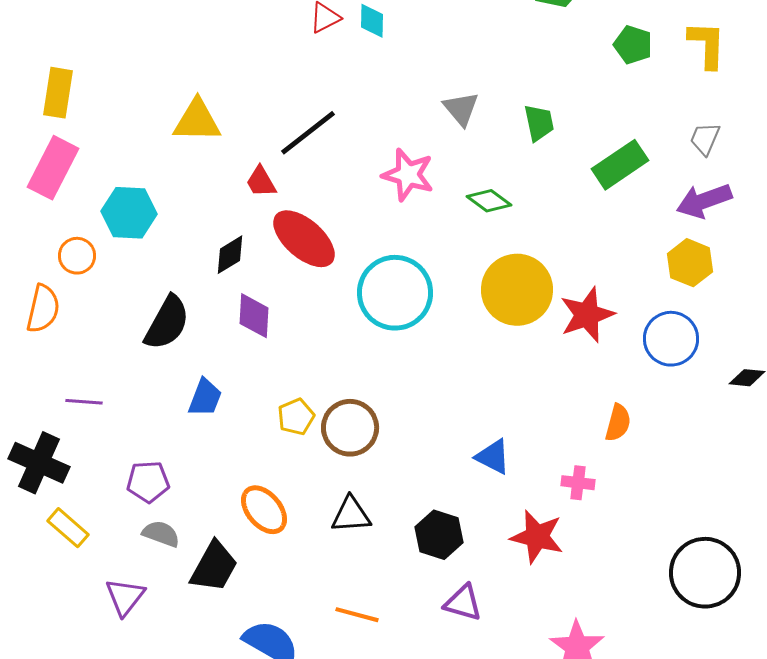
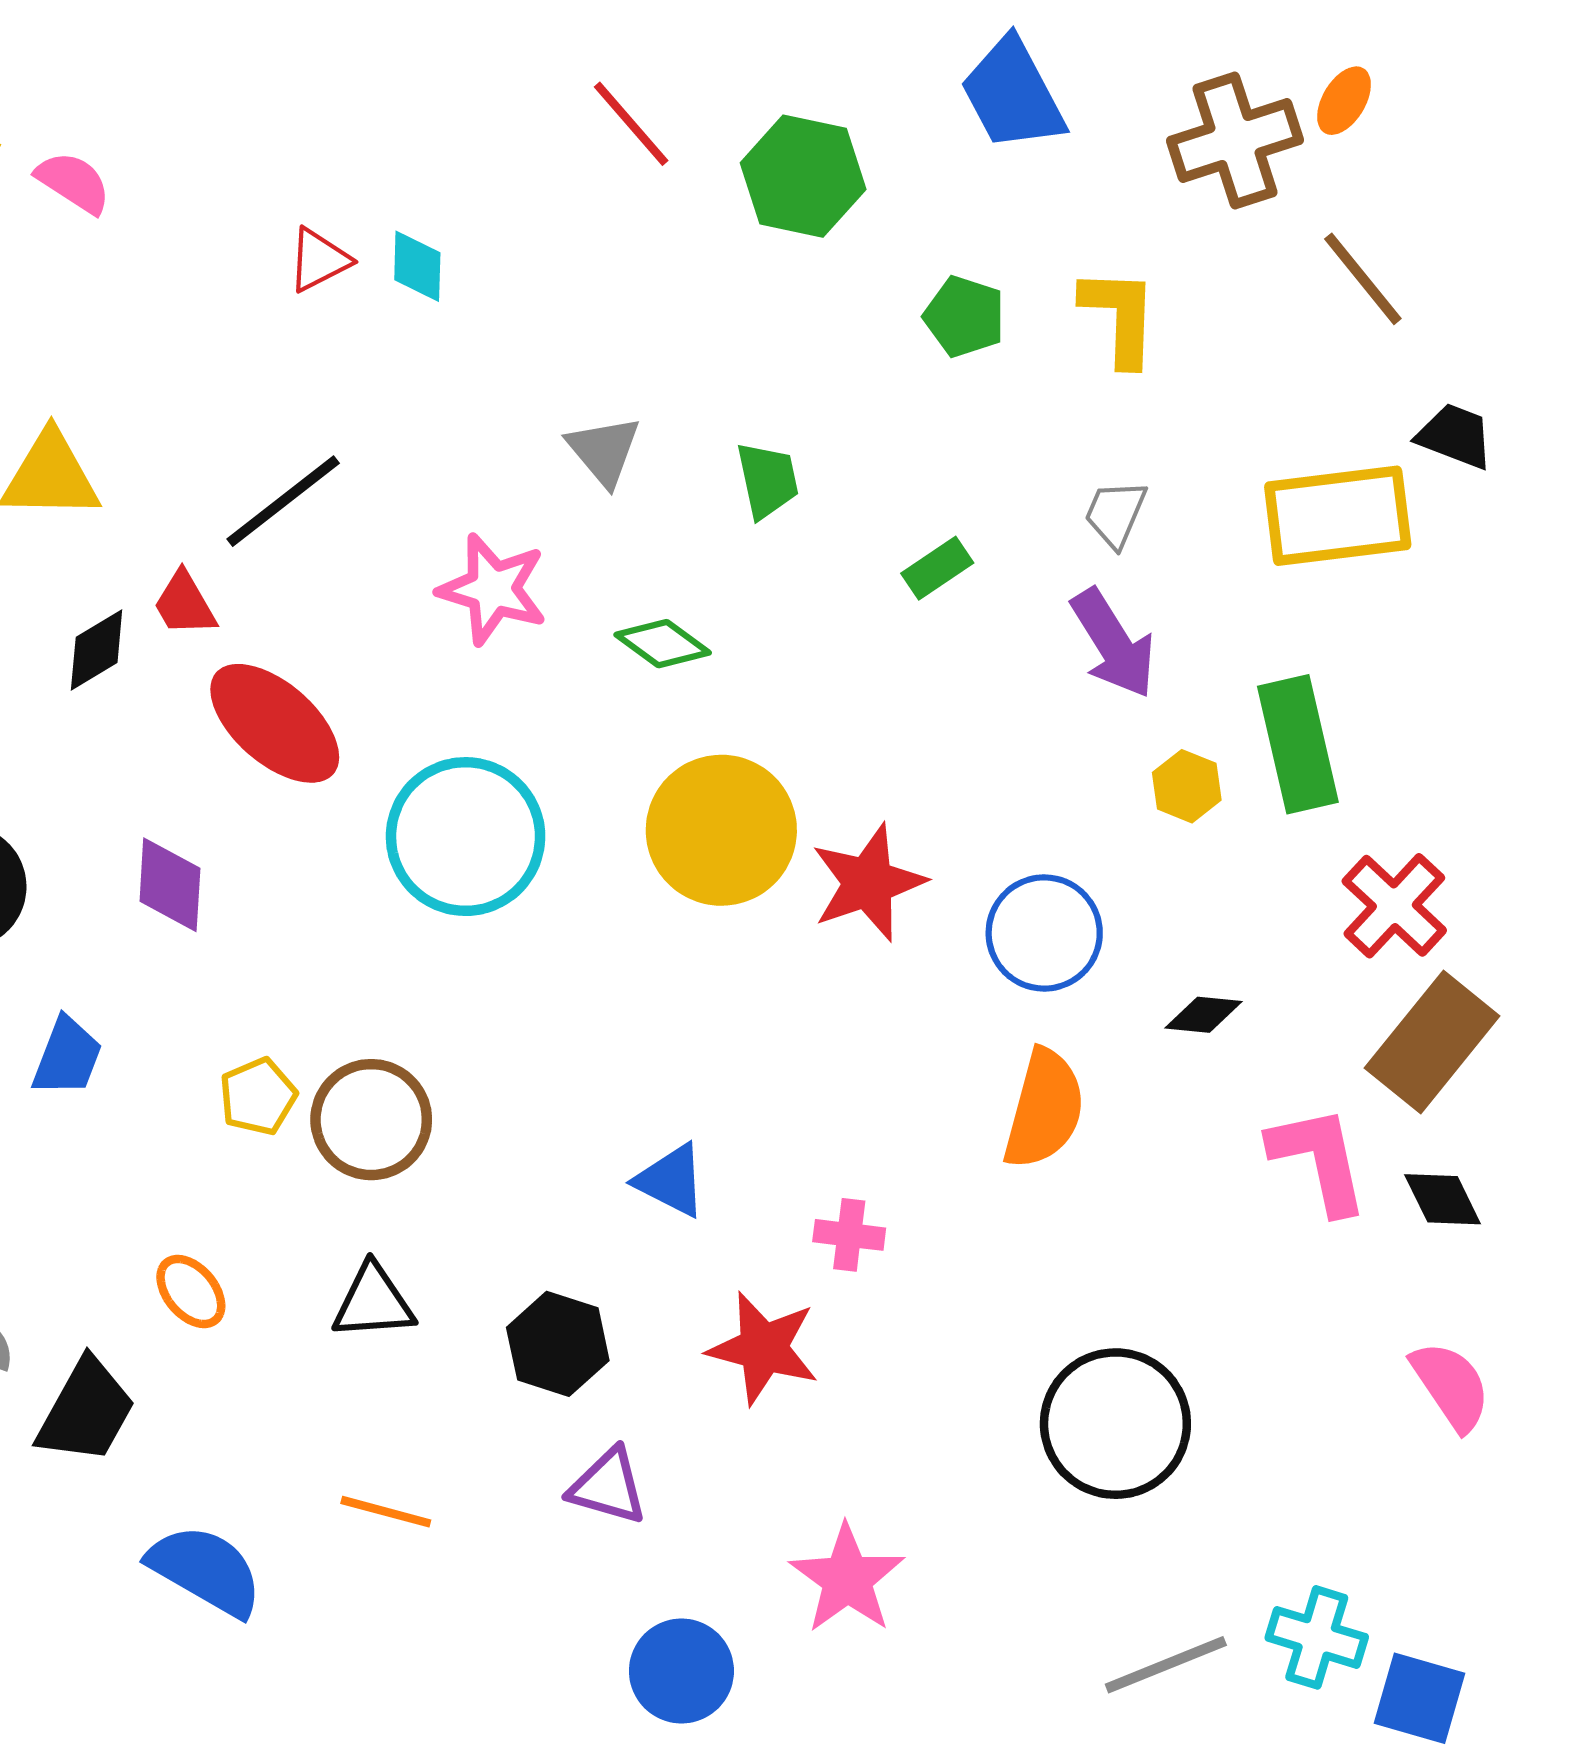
green rectangle: (620, 165) -> (937, 568), size x0.6
purple arrow: (704, 201) -> (1113, 644), turned -102
black diamond: (230, 255) -> (97, 650), moved
yellow hexagon: (690, 263) -> (1187, 786), moved, size x0.7
orange semicircle: (618, 423) -> (1044, 1109), moved, size x1.5
orange ellipse: (264, 510) -> (191, 1292), size x0.7

